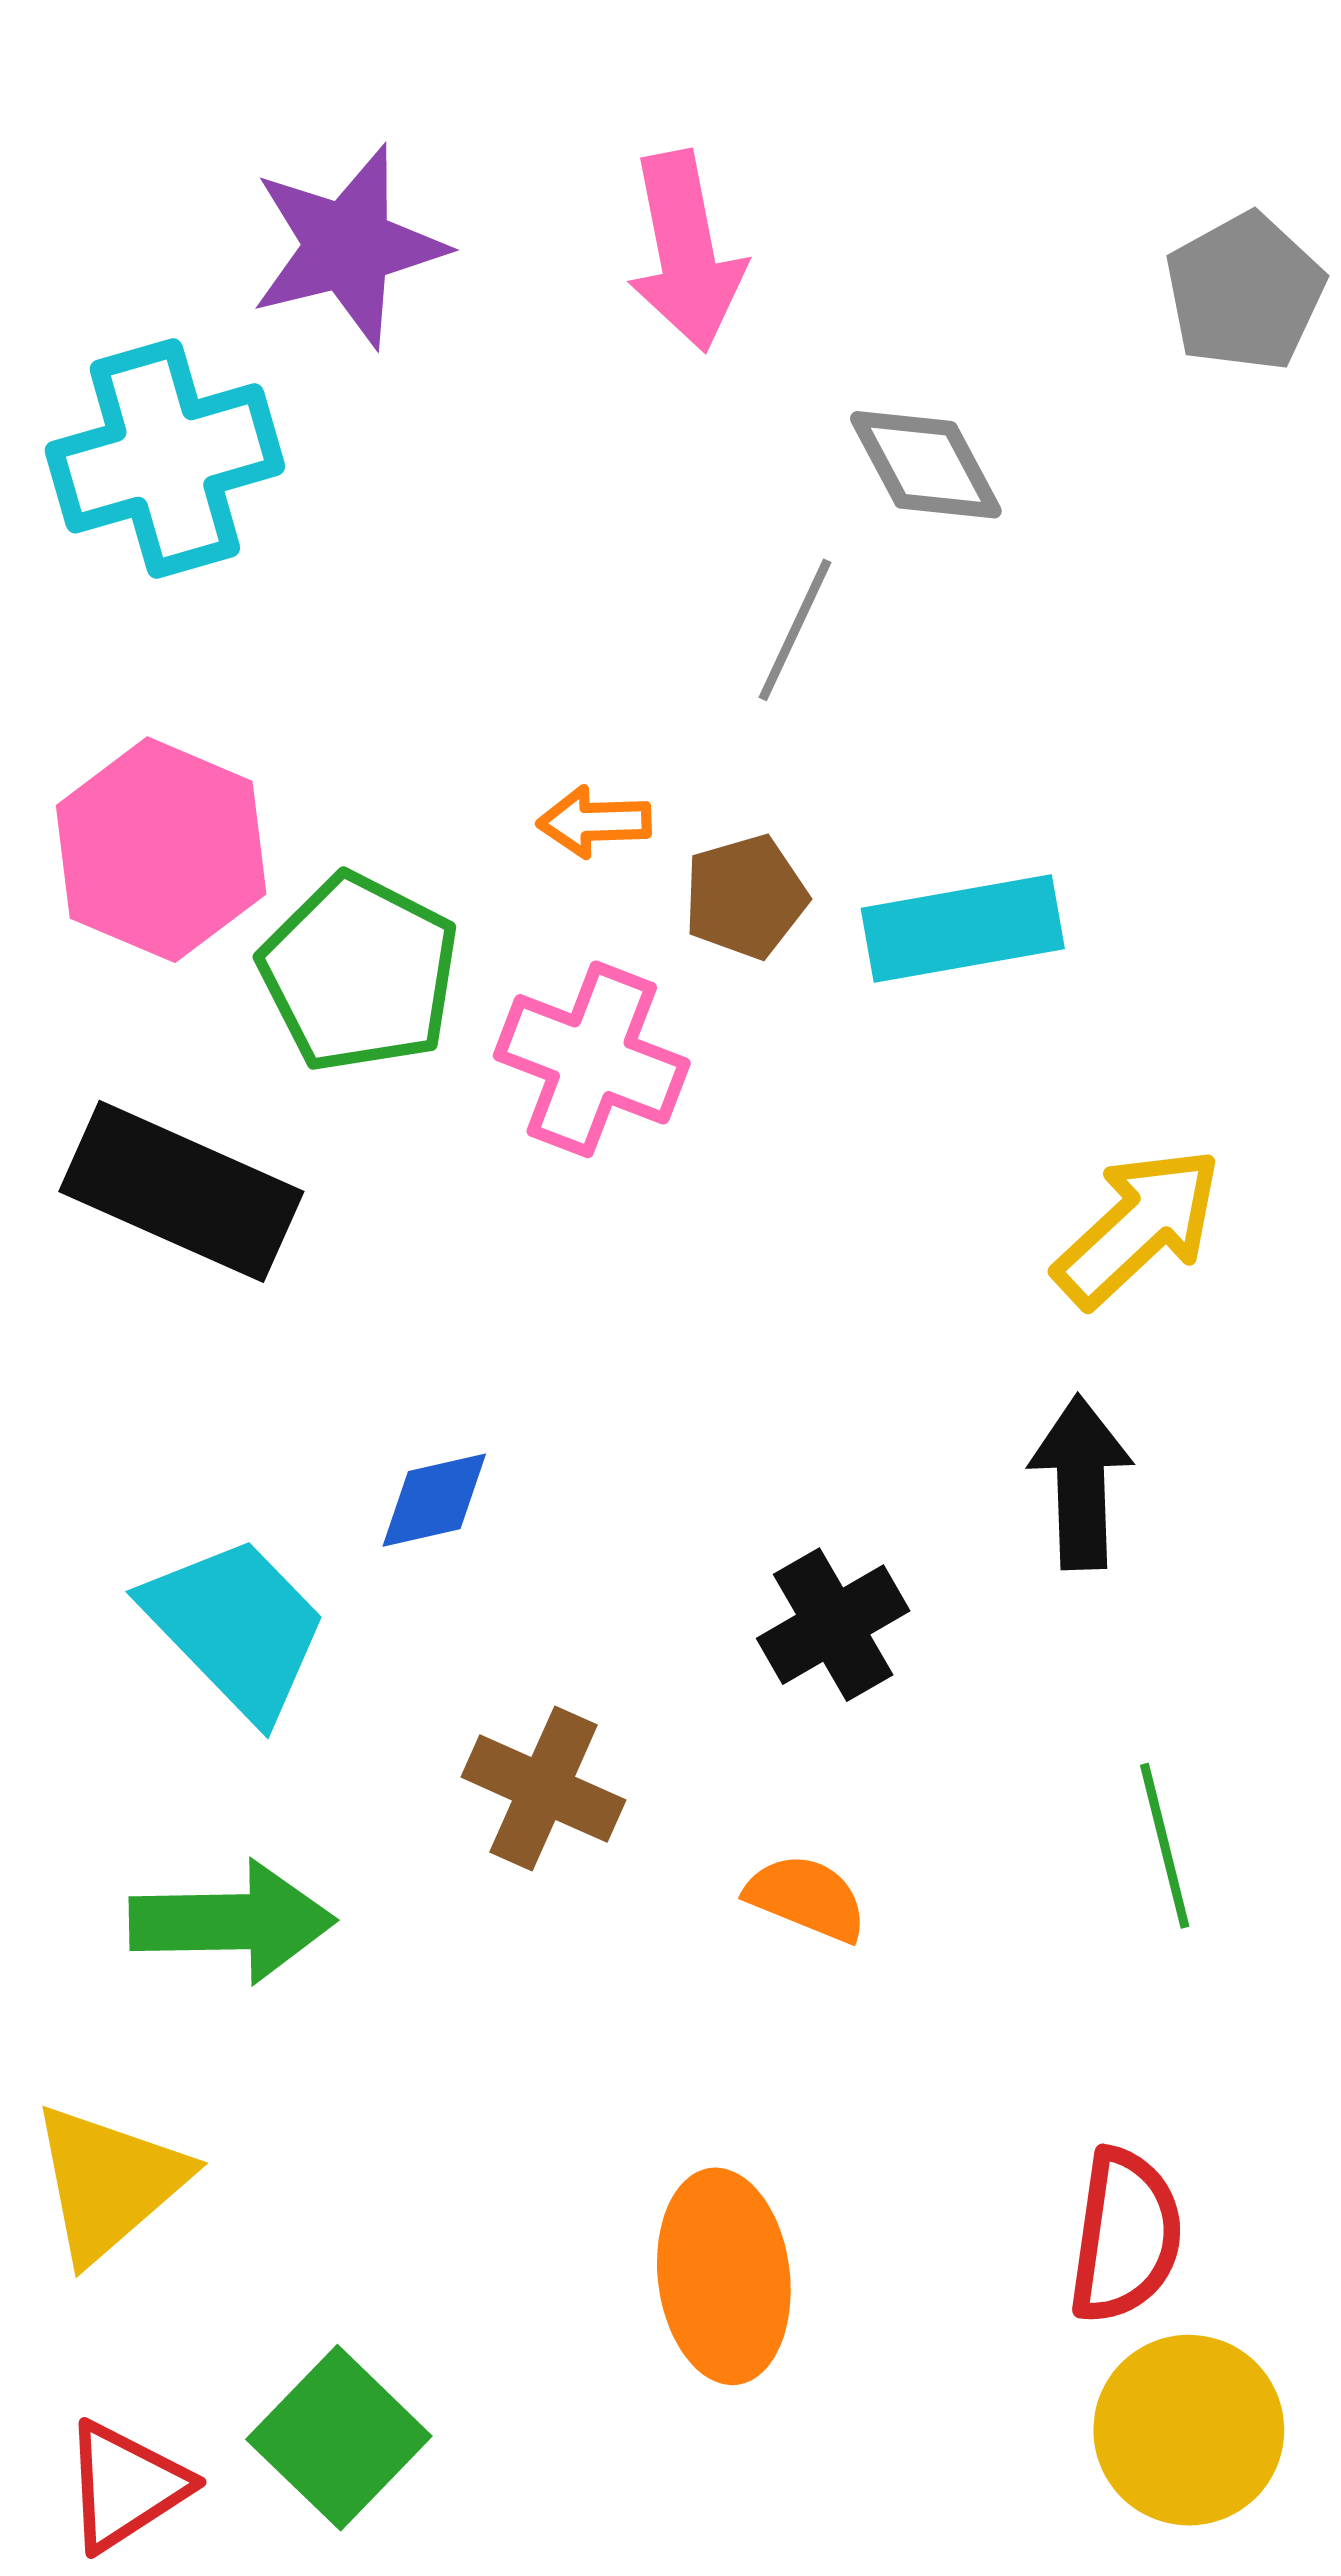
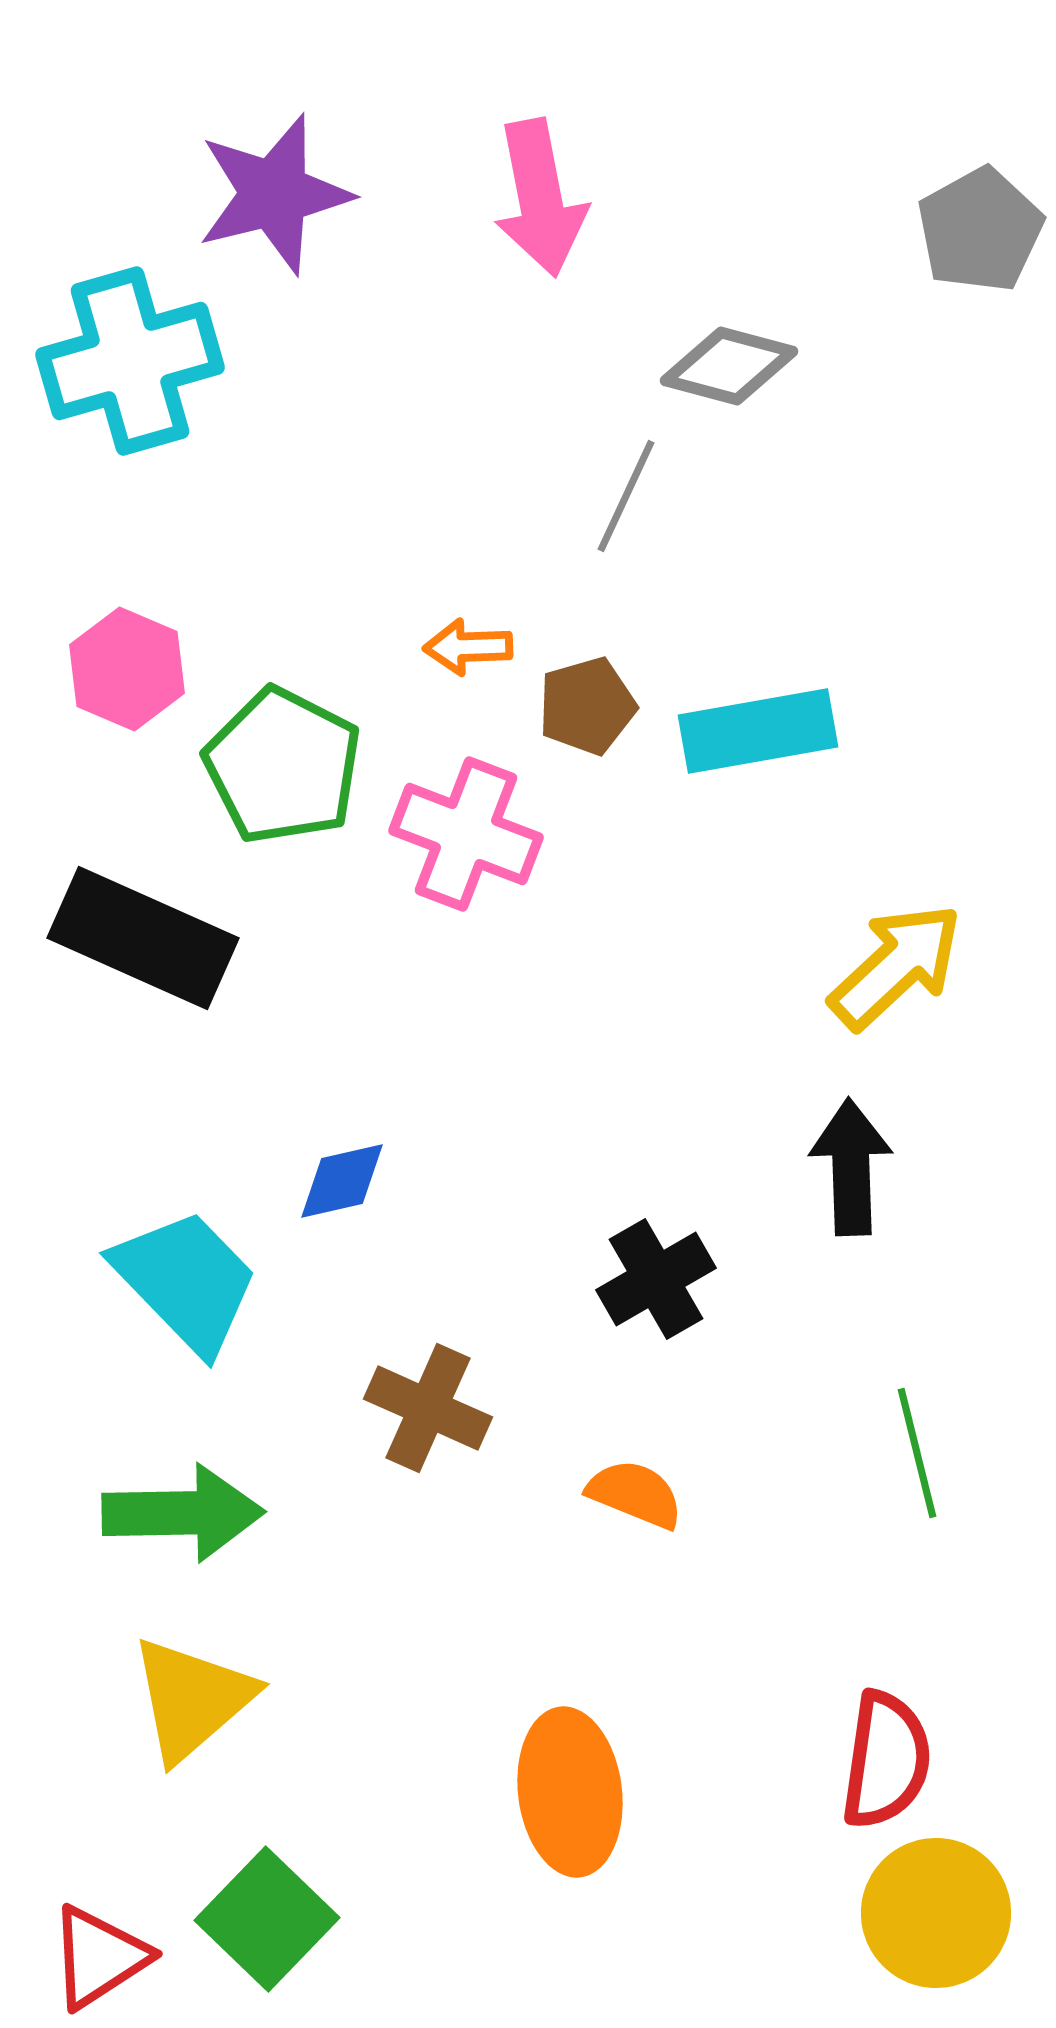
gray diamond: (926, 465) -> (729, 366), turned -47
pink hexagon: (161, 850) -> (127, 669), size x0.7
yellow triangle: (109, 2182) -> (192, 1699), moved

